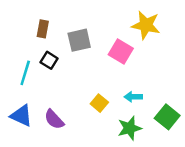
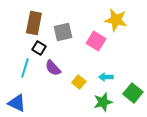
brown rectangle: (43, 29) -> (34, 23), size x1.6
cyan line: (25, 73) -> (25, 68), moved
blue triangle: (21, 116) -> (17, 103), moved
purple semicircle: (54, 119) -> (53, 68), moved

